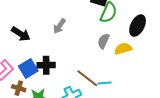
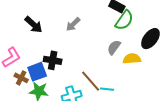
blue square: (28, 68) -> (37, 72), moved

